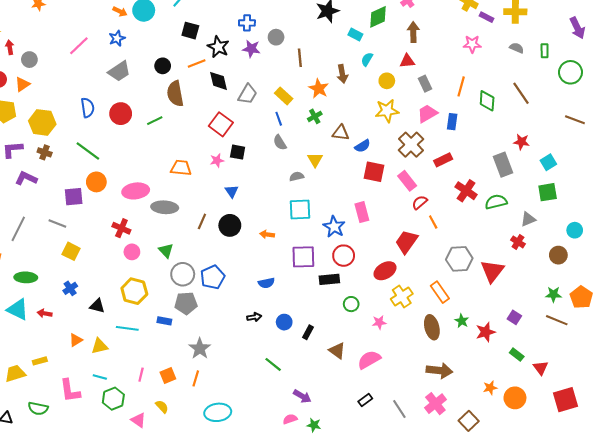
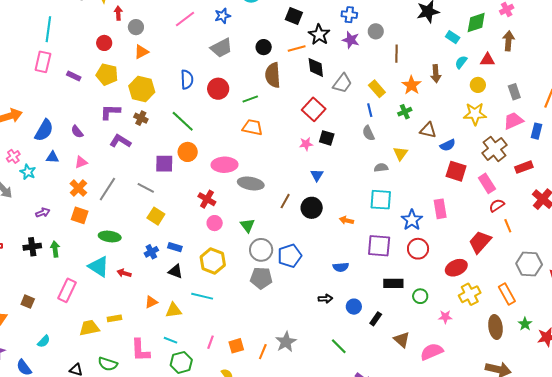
red triangle: (407, 61) -> (487, 60), moved
orange triangle: (22, 84) -> (141, 52), moved
orange trapezoid: (181, 168) -> (252, 127), moved
black rectangle: (329, 279) -> (393, 283), moved
blue rectangle: (164, 321) -> (175, 247), moved
gray star: (200, 348) -> (286, 342), moved

